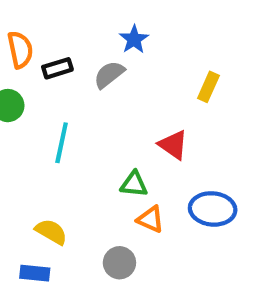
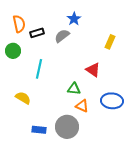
yellow semicircle: (51, 232) -> (23, 98), moved
gray circle: (119, 263) -> (67, 127), size x1.5
blue rectangle: (35, 273) -> (39, 130), moved

